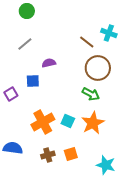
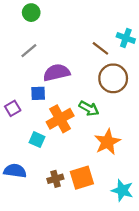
purple semicircle: (49, 63) -> (57, 73), size x1.6
green arrow: (91, 94) -> (89, 108), moved
cyan square: (68, 121) -> (37, 140), moved
orange cross: (43, 122) -> (60, 119), moved
orange square: (71, 154) -> (82, 178), size x1.5

